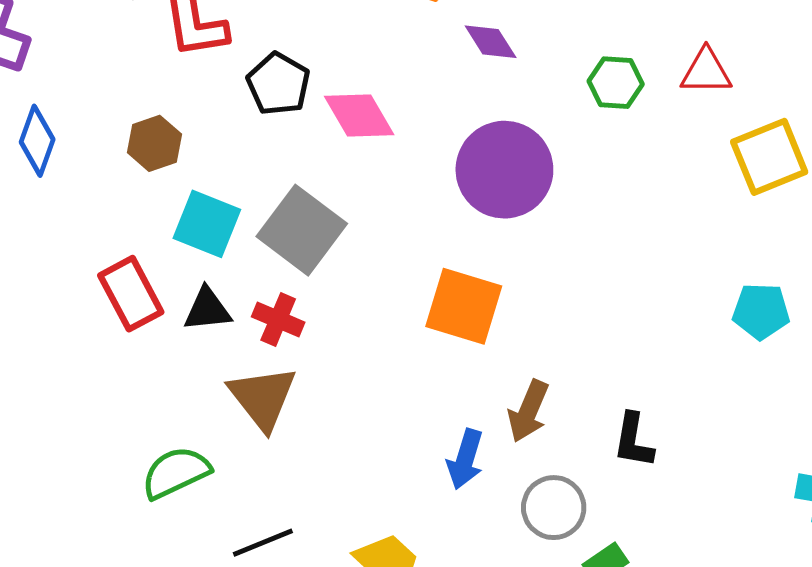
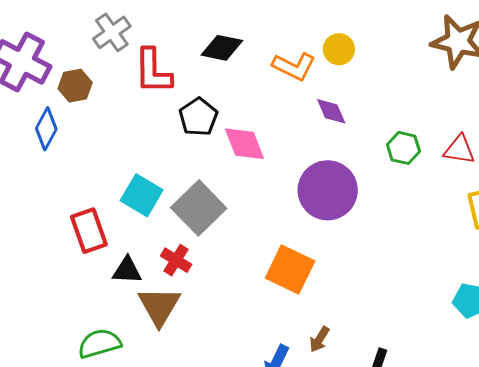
brown hexagon: (154, 143) -> (75, 86), moved
black triangle: (207, 309) -> (127, 270), moved
brown arrow: (528, 411) -> (319, 339), size x0.7

